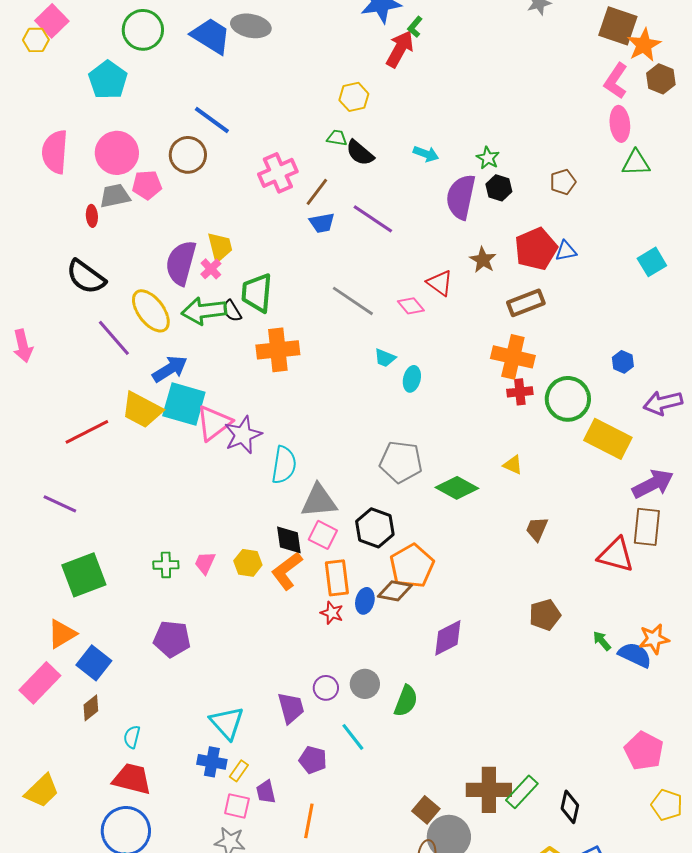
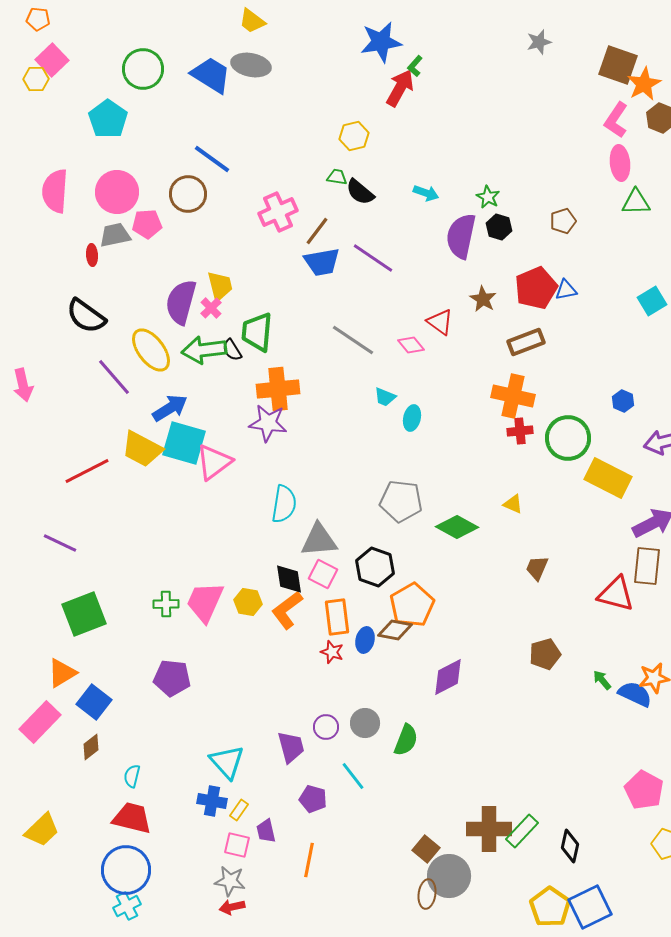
blue trapezoid: (322, 223) -> (322, 262), size x1.4
purple star: (243, 435) -> (268, 423), moved, turned 30
pink trapezoid: (205, 563) -> (205, 602), size x1.8

